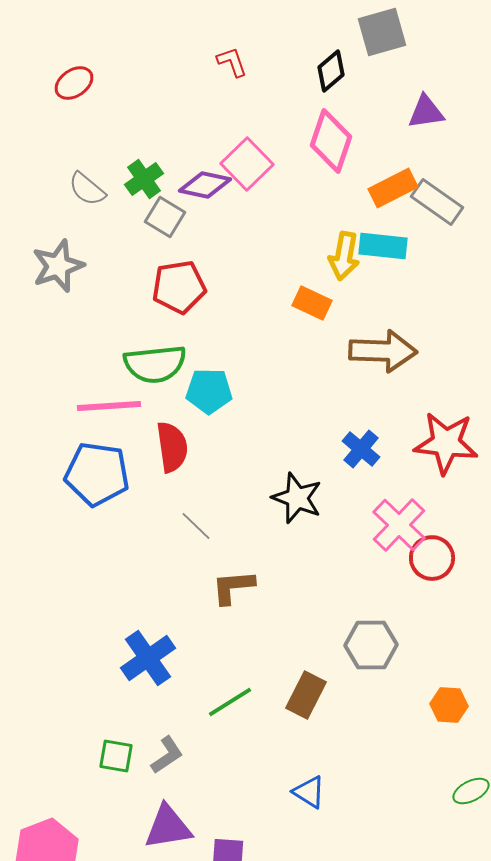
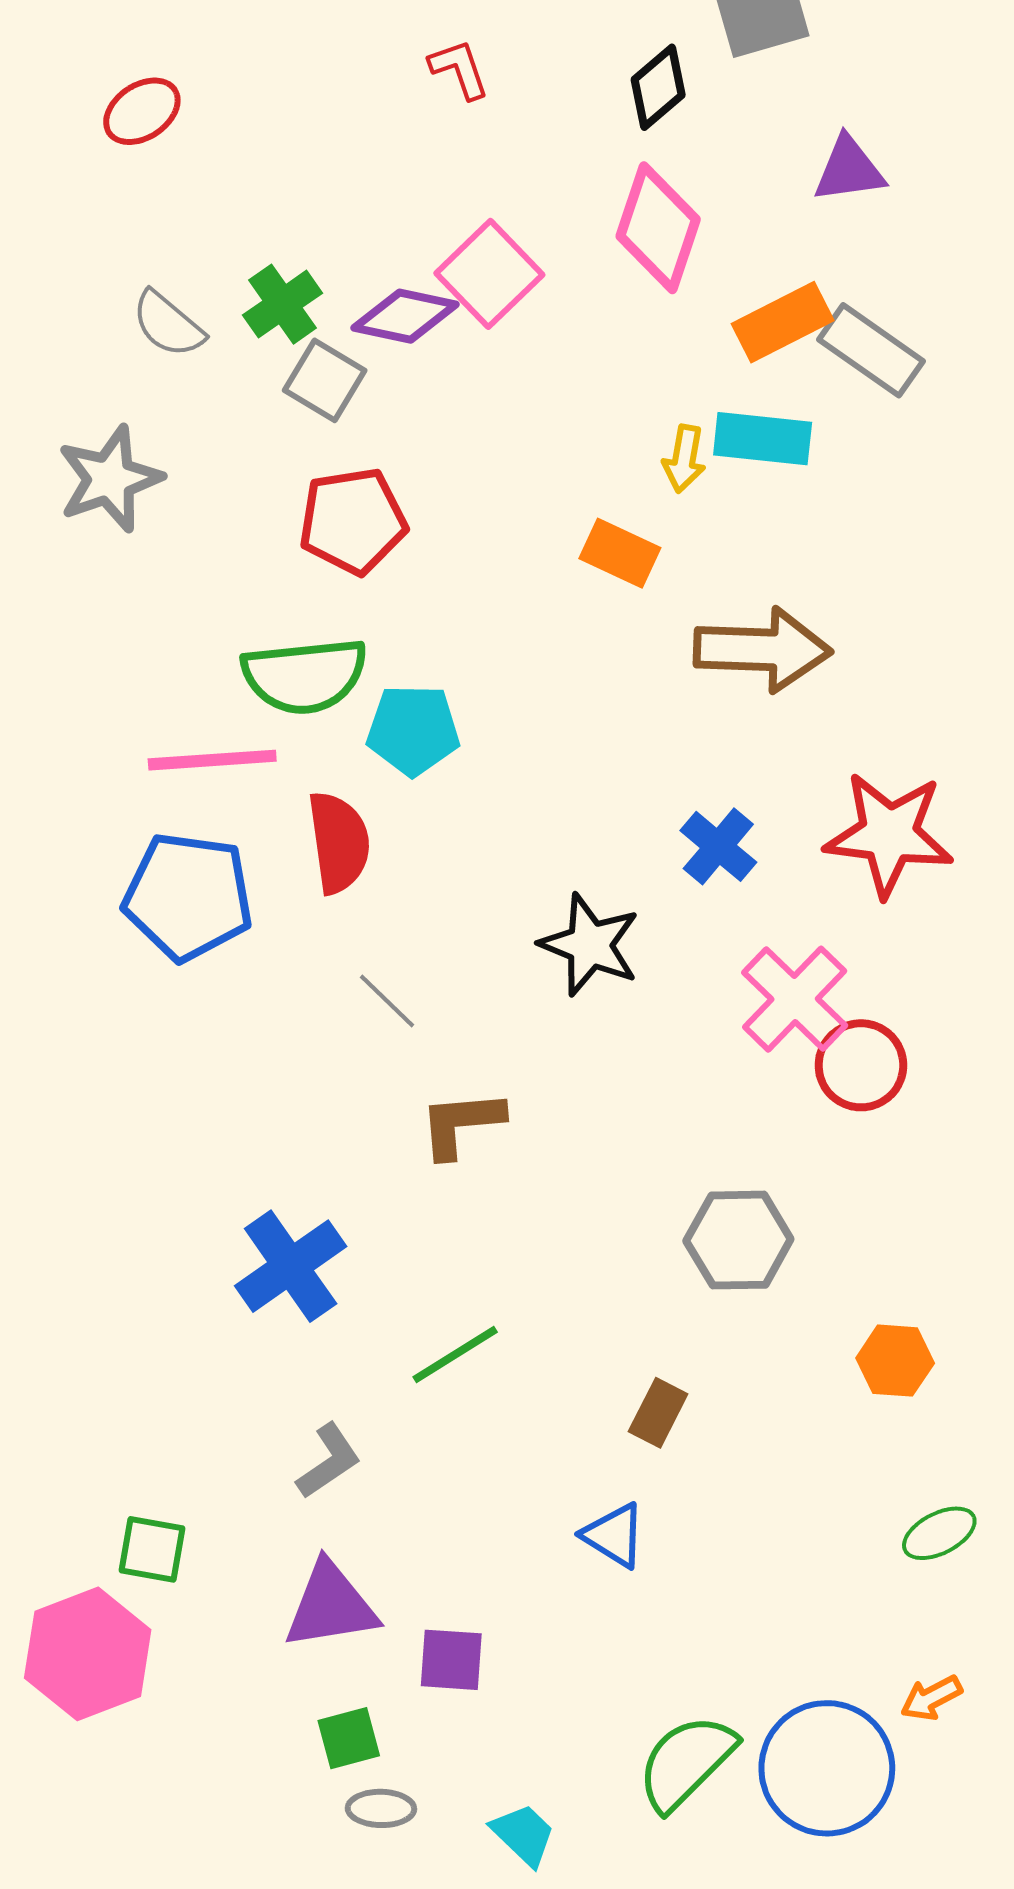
yellow arrow: (344, 256) -> (684, 459), size x0.7
brown rectangle: (306, 695) -> (658, 1413), moved, size x0.7
green square: (116, 756) -> (152, 1549), moved

